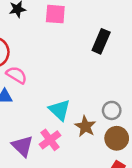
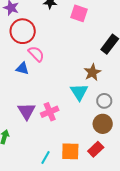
cyan triangle: (60, 110) -> (79, 92), moved
brown star: (85, 126) -> (92, 72), moved

